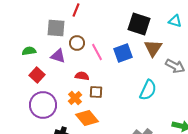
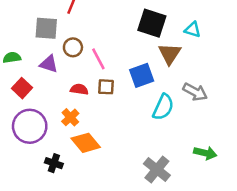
cyan triangle: (175, 21) -> (193, 30), moved
blue square: (123, 53) -> (142, 75), moved
gray arrow: (175, 66) -> (195, 92), moved
brown square: (96, 92) -> (106, 87), moved

